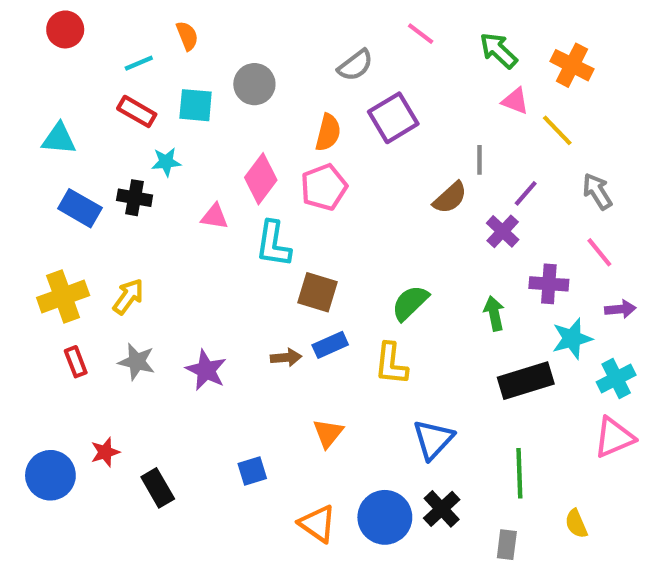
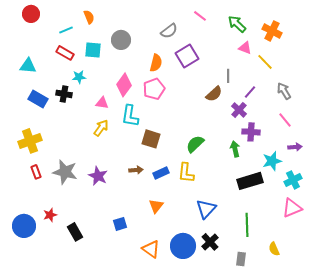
purple cross: (549, 284) -> (251, 132), moved
yellow arrow: (128, 297) -> (101, 128), moved
blue rectangle: (330, 345) -> (161, 173), moved
gray star: (137, 362) -> (65, 172), size x1.4

